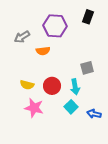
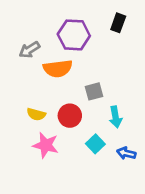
orange semicircle: (43, 51) -> (58, 69), size x1.5
gray square: (87, 68) -> (94, 91), moved
cyan arrow: (75, 87) -> (116, 117), moved

